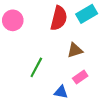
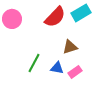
red semicircle: (59, 18) -> (55, 17), turned 30
blue triangle: (61, 92) -> (57, 68), moved

